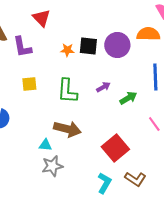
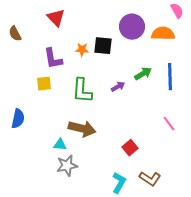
purple circle: (117, 45) -> (132, 27), moved
purple L-shape: (22, 47) -> (53, 59), moved
green arrow: (128, 98) -> (143, 74), moved
red square: (115, 148) -> (130, 148), size x0.6

